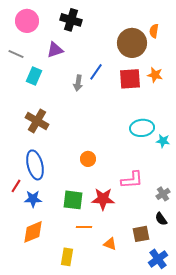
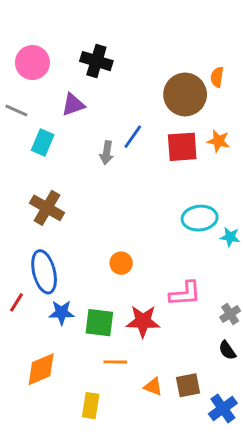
blue star: (33, 199) -> (62, 313), moved
brown square: (141, 234) -> (188, 385), moved

